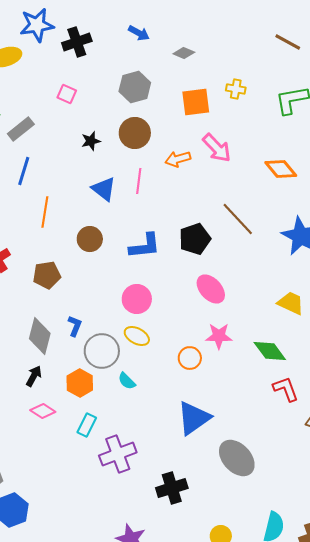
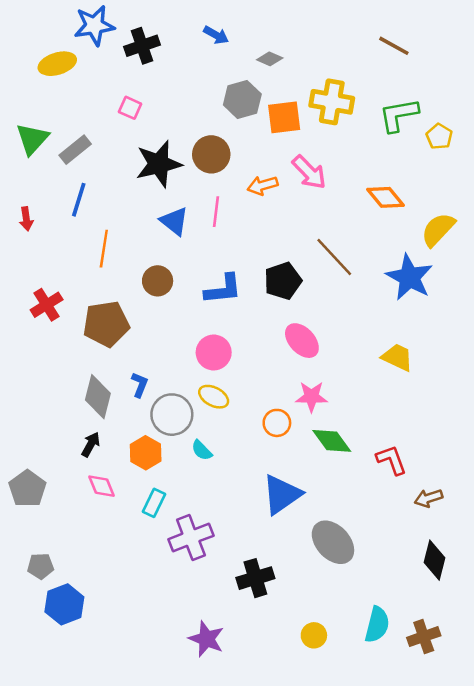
gray hexagon: (135, 87) -> (242, 99), moved
yellow cross: (236, 89) -> (332, 102), size x1.8
black star: (91, 141) -> (159, 164), size x2.0
brown pentagon: (47, 275) -> (106, 324), size x1.4
green diamond: (270, 351) -> (332, 441), moved
pink diamond: (43, 411) -> (101, 486), turned 35

